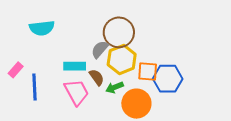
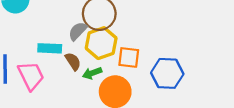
blue hexagon: (168, 79) -> (167, 73), moved
pink trapezoid: (77, 92) -> (31, 76), moved

